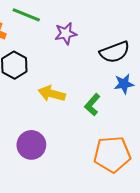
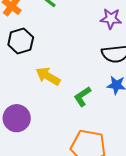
purple star: (66, 33) -> (111, 19), moved

